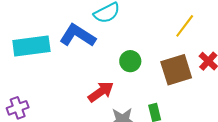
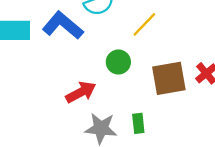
yellow line: (185, 26) -> (144, 24), moved

